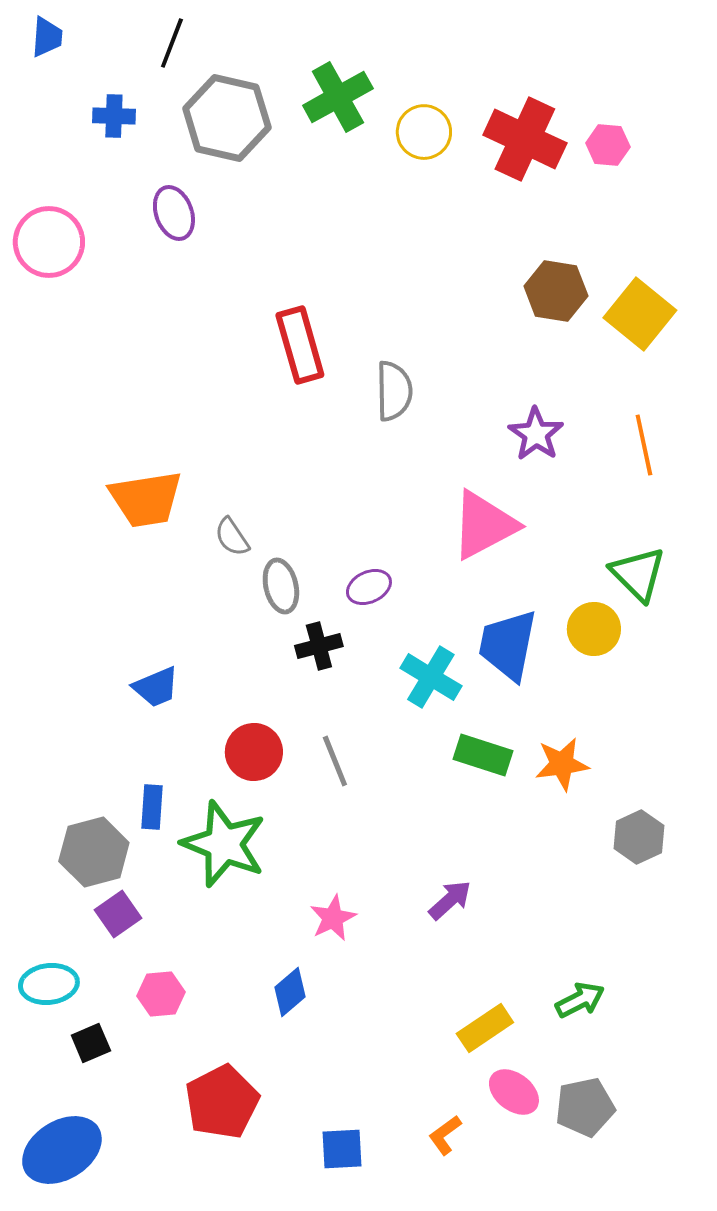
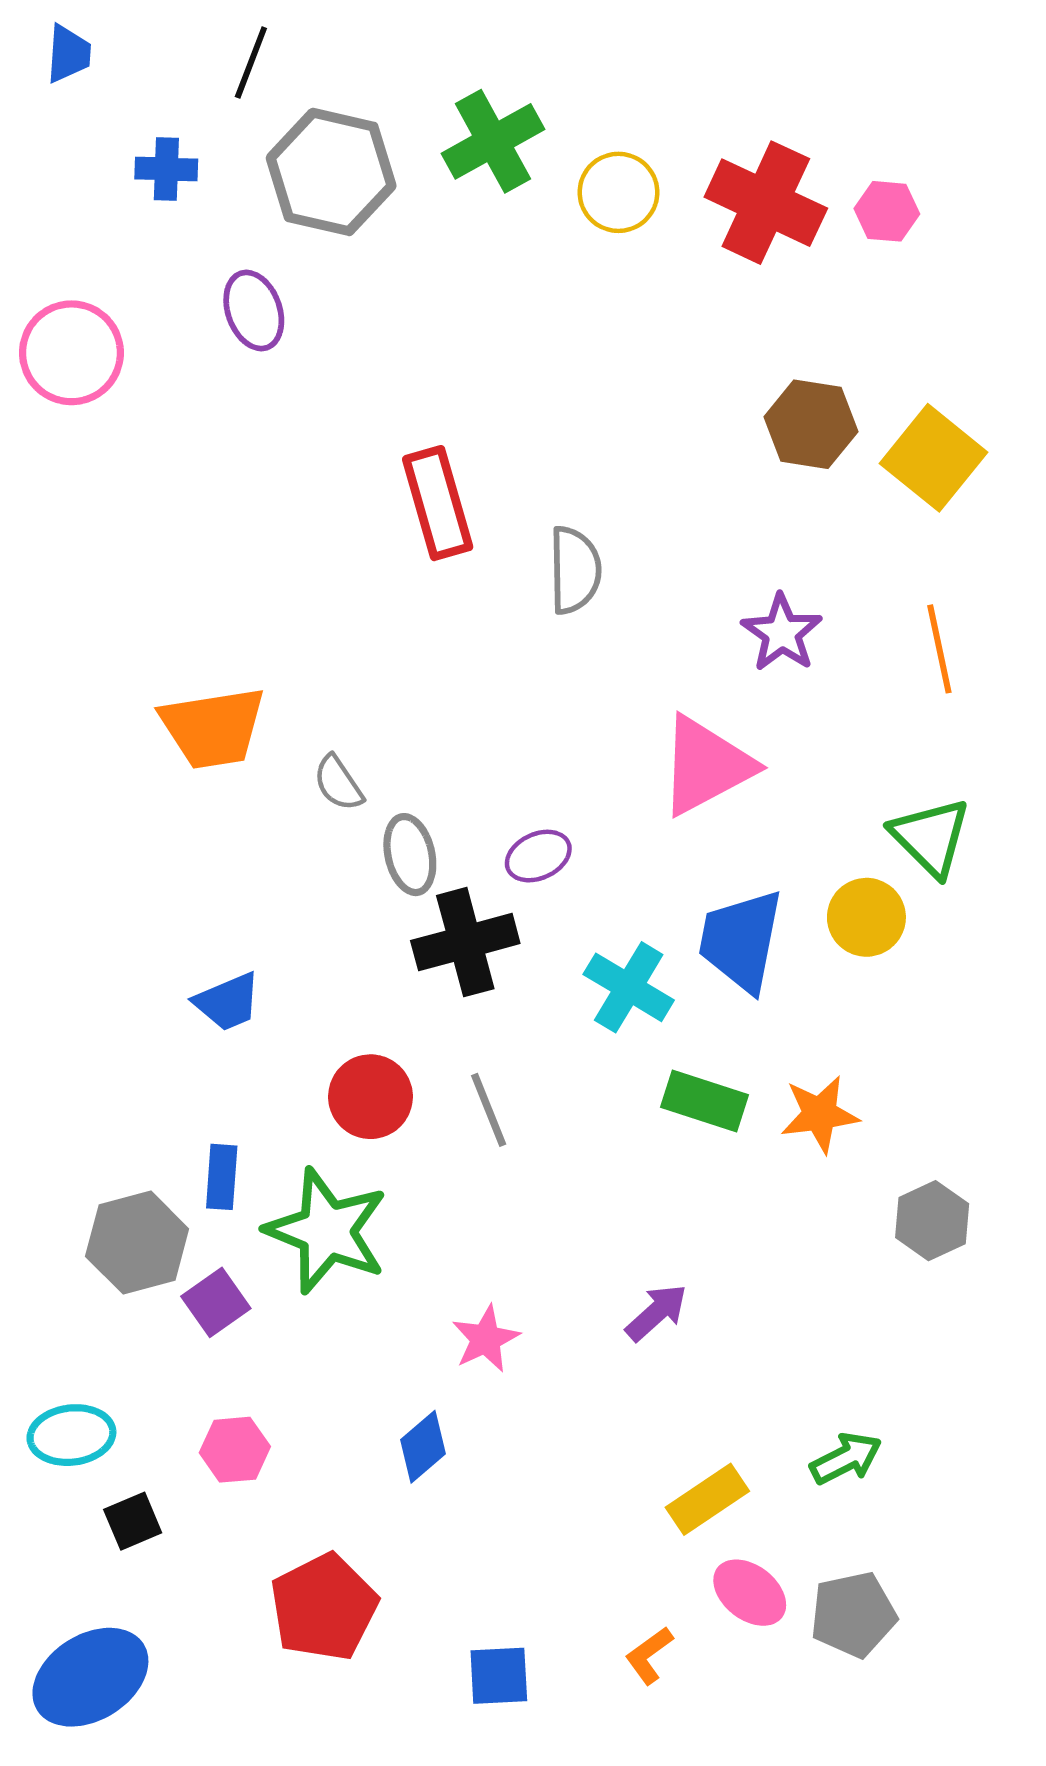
black cross: (319, 646) -> (465, 942), size x1.5
purple square: (118, 914) -> (216, 1302), moved

